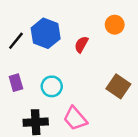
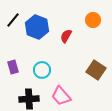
black line: (16, 41) -> (13, 20), moved

